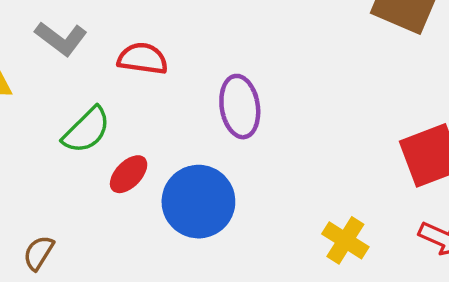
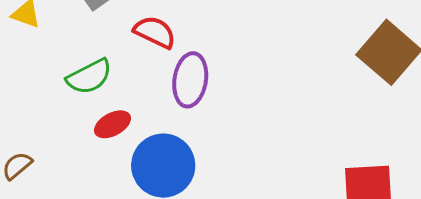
purple ellipse: (240, 107) -> (190, 80), moved

